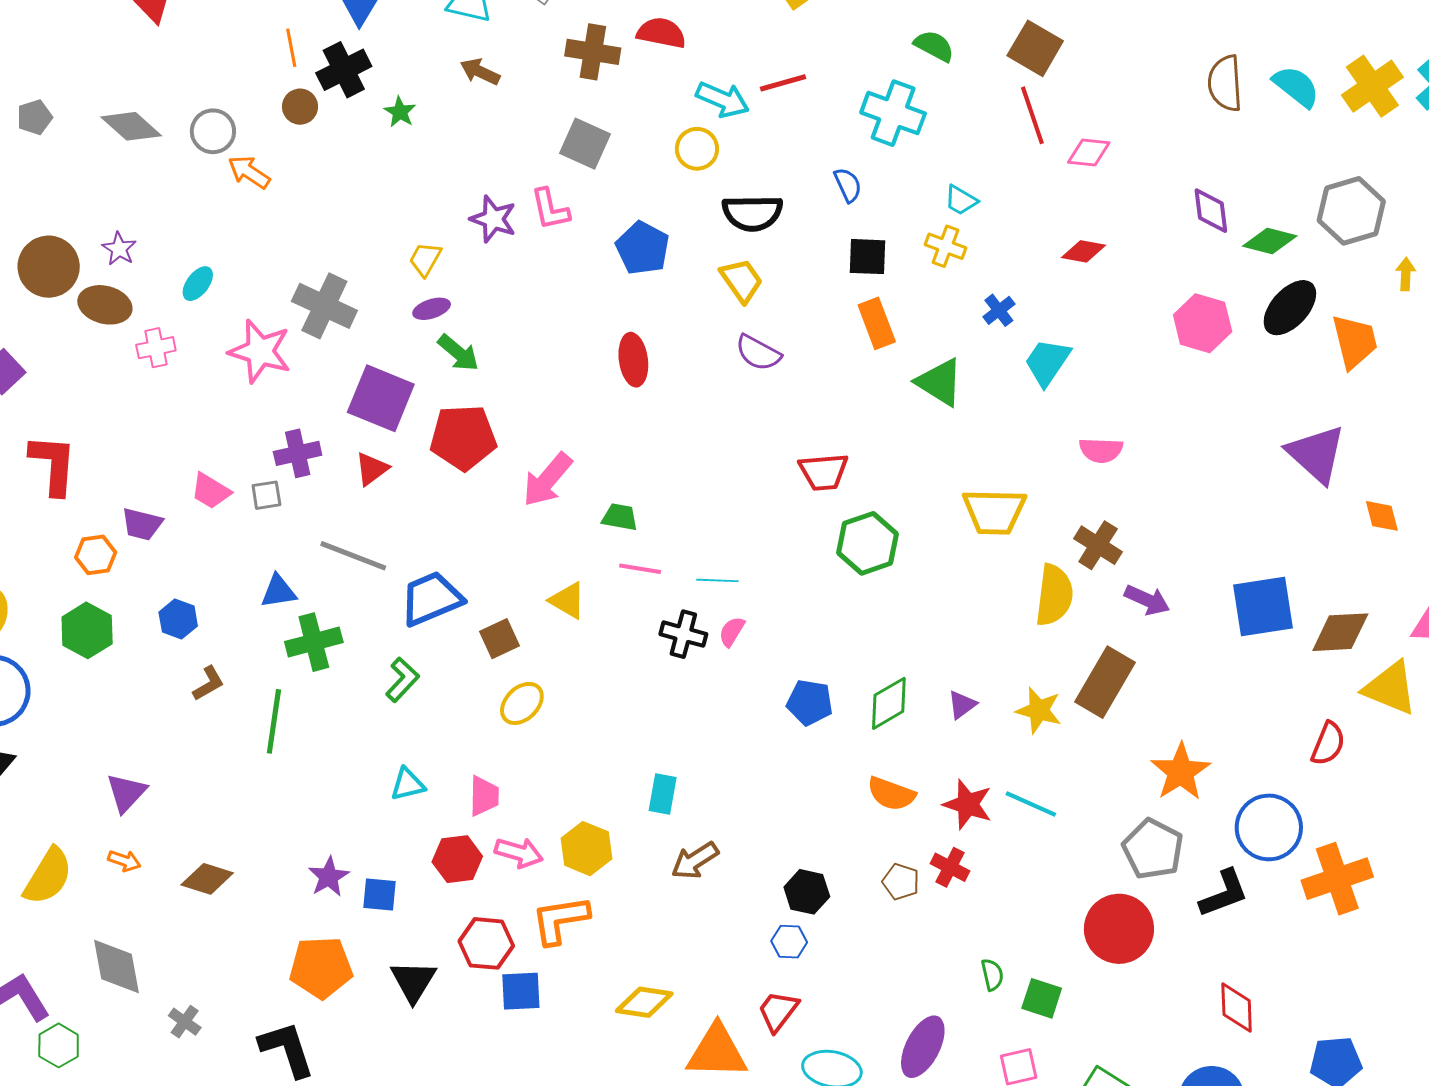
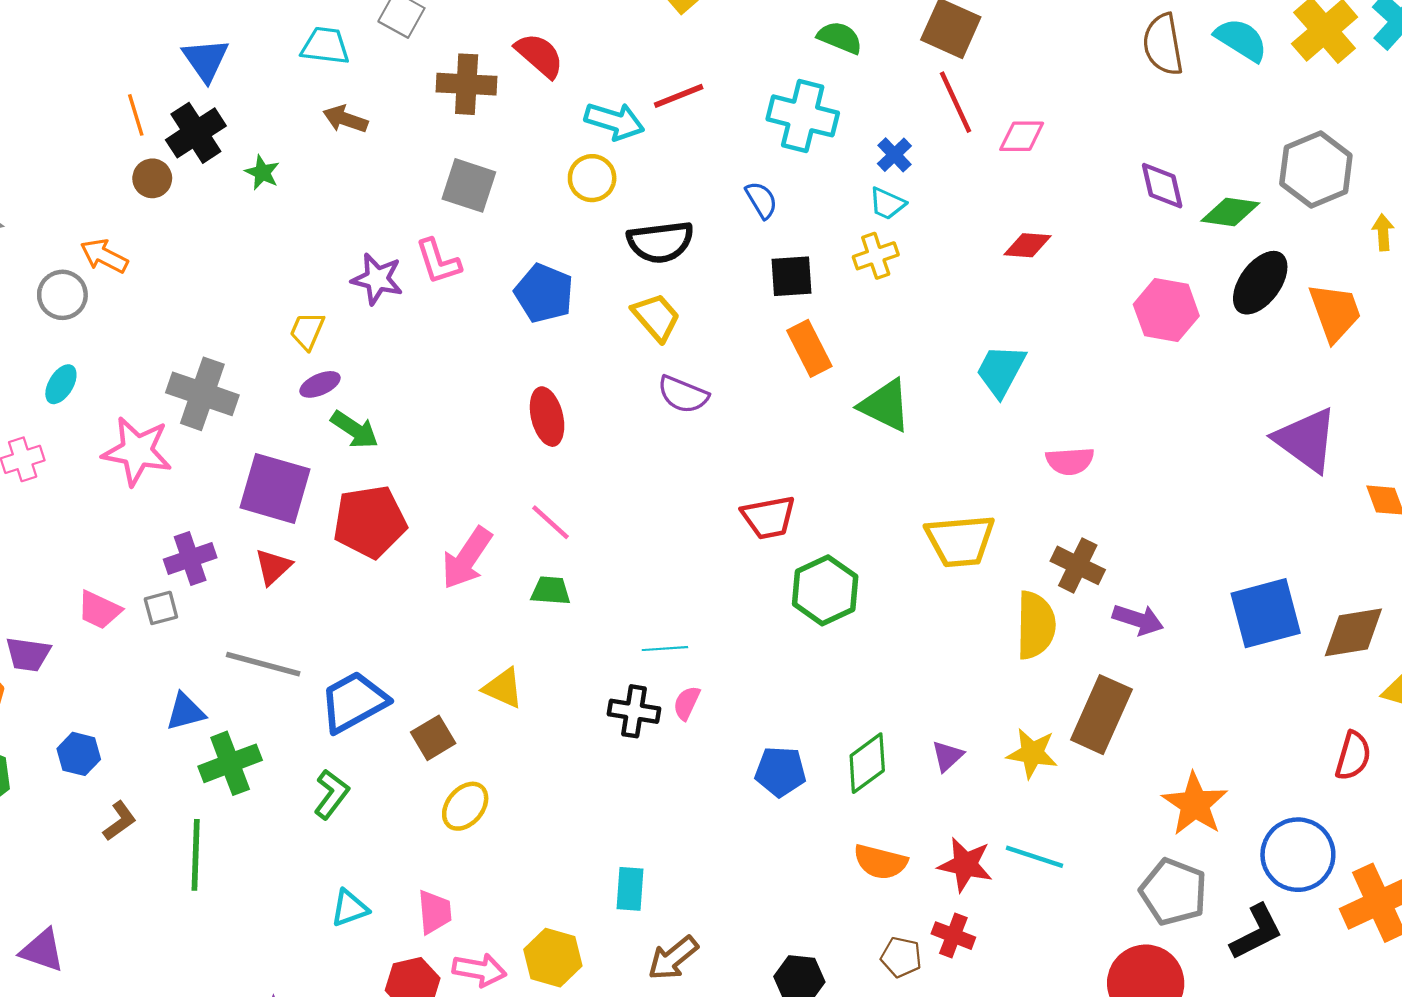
red semicircle: (661, 33) -> (539, 55), turned 36
gray circle: (213, 131) -> (62, 295), moved
yellow cross: (946, 246) -> (876, 256), turned -33
blue cross: (999, 310) -> (894, 155), moved
pink line: (640, 569) -> (551, 522), moved, turned 39
purple triangle: (126, 793) -> (42, 950), turned -48

